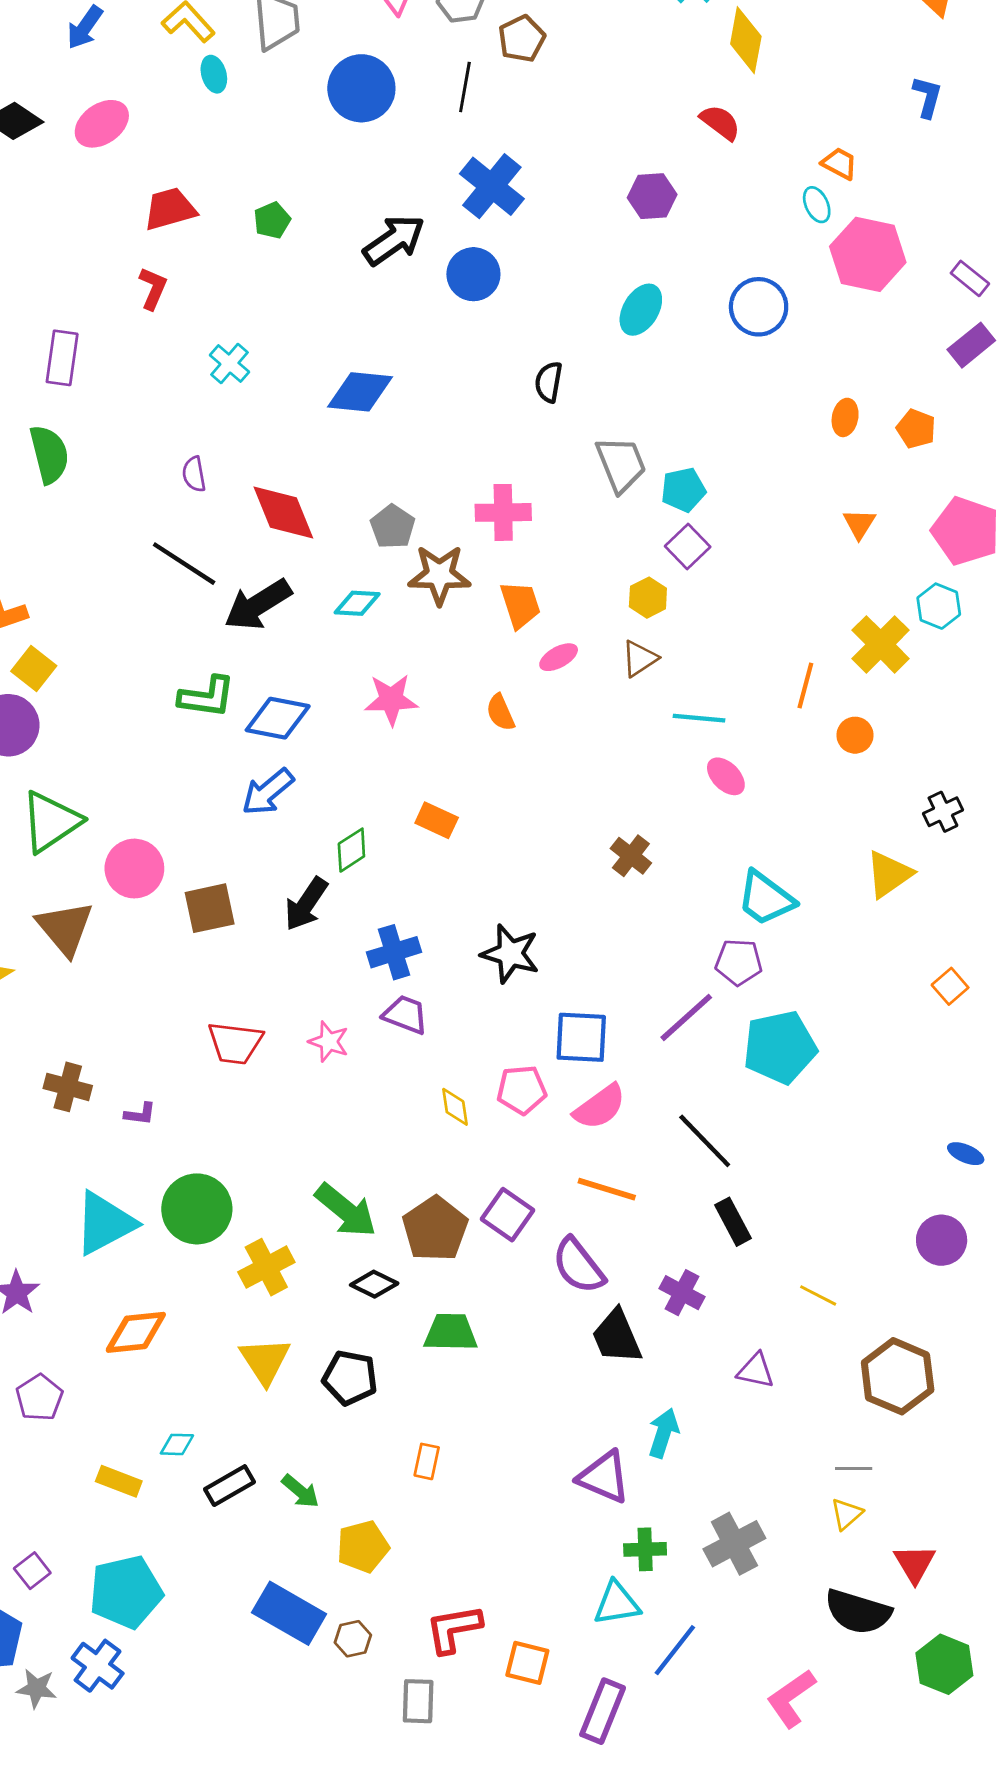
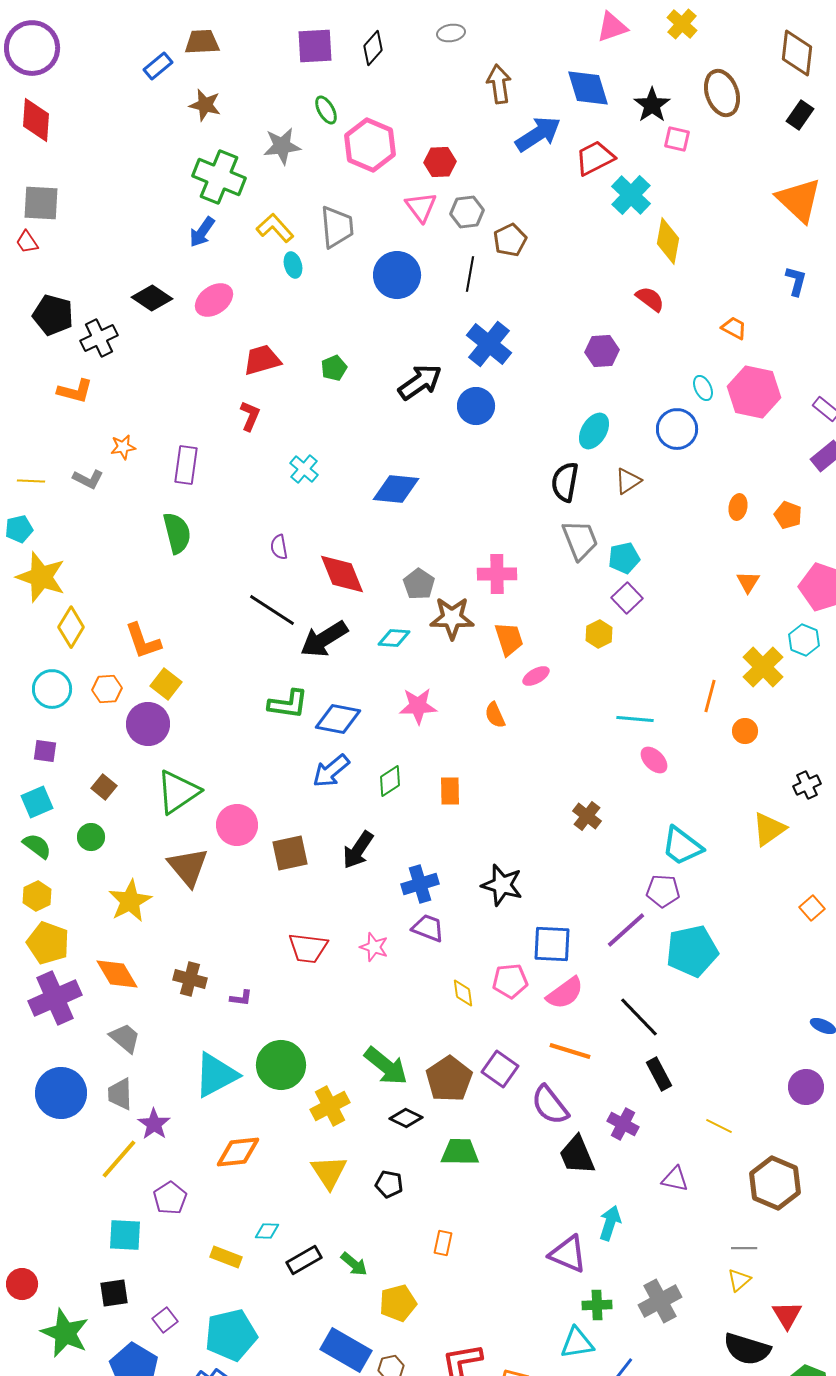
cyan ellipse: (817, 205) -> (703, 388), moved
black semicircle: (549, 382) -> (565, 482), moved, size x1.4
brown triangle: (639, 659) -> (628, 481), moved
orange rectangle: (437, 820) -> (450, 791), turned 64
green diamond: (351, 850) -> (390, 781), moved
black pentagon: (350, 1378) -> (389, 1184), size x0.7

